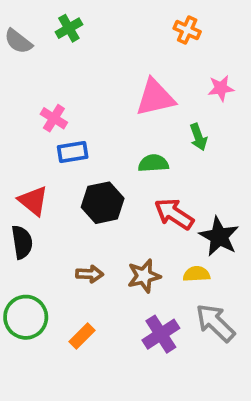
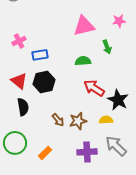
pink cross: (54, 118) -> (19, 41), moved, turned 32
black hexagon: (103, 203) -> (44, 82), moved
black semicircle: (22, 242) -> (23, 107), moved
brown arrow: (90, 274) -> (58, 120), moved, turned 48
purple cross: (161, 334) -> (87, 152), turned 30

